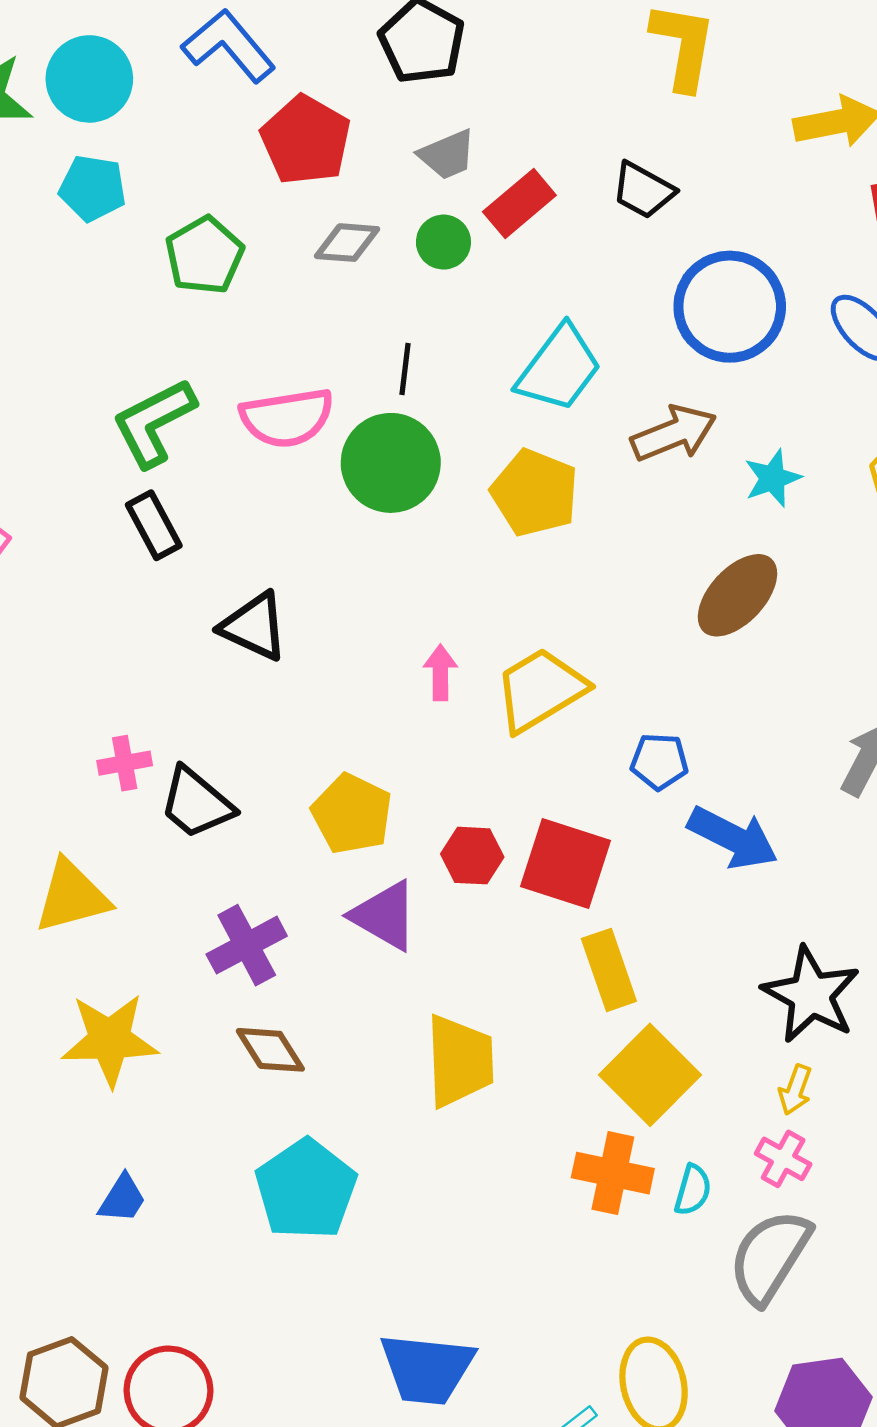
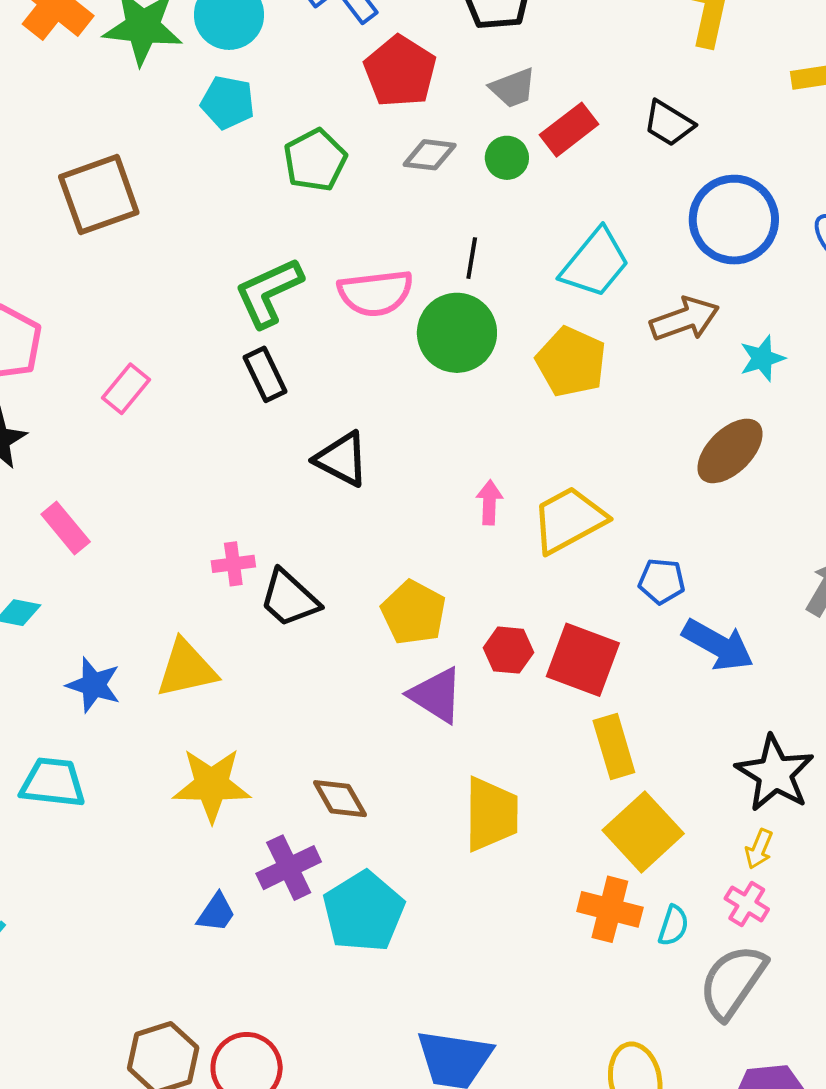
purple cross: (247, 945) -> (289, 868), moved

